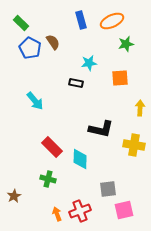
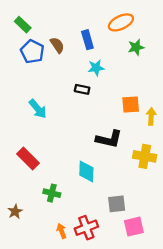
blue rectangle: (81, 20) -> (87, 40), moved
orange square: (120, 78) -> (131, 105), moved
red rectangle: (52, 147) -> (28, 159), moved

